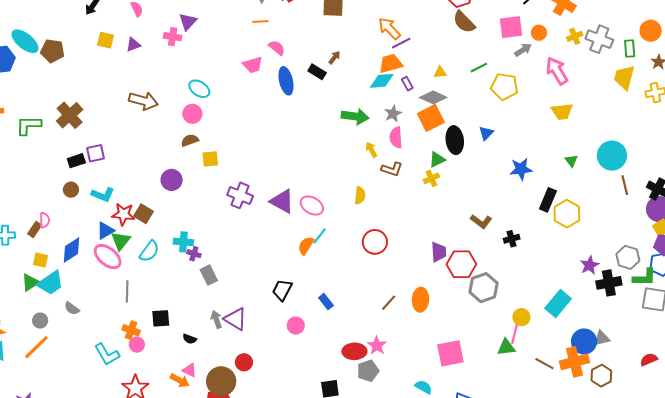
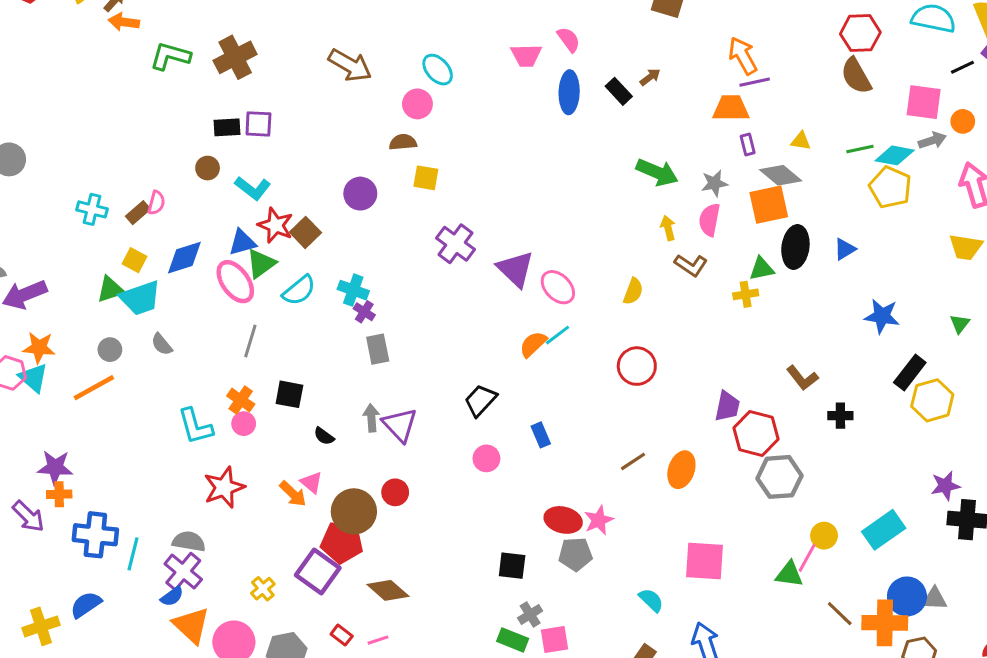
cyan diamond: (382, 81) -> (895, 155), moved

